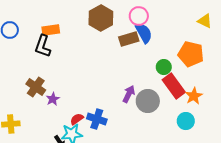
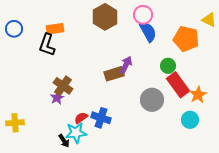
brown rectangle: (129, 39) -> (114, 74), moved
orange pentagon: (191, 54) -> (186, 39), moved
brown cross: (36, 87) -> (63, 86), moved
purple arrow: (129, 94) -> (126, 65), moved

